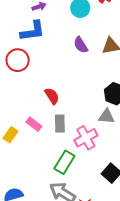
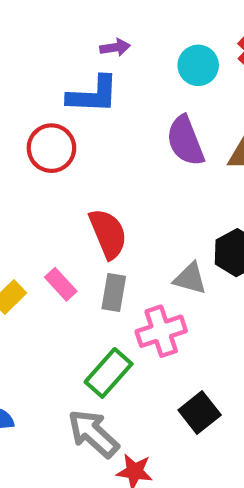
purple semicircle: (81, 45) -> (185, 141), size x1.4
red semicircle: (52, 96) -> (108, 234), size x1.4
gray triangle: (106, 116) -> (190, 278), moved

